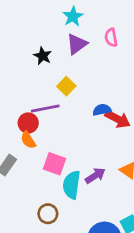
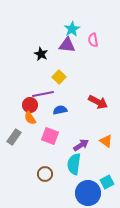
cyan star: (73, 16) -> (72, 29), moved
purple triangle: (77, 44) -> (67, 45), turned 42
blue semicircle: (102, 110) -> (60, 110), moved
cyan semicircle: (72, 185) -> (74, 164), moved

